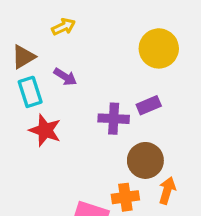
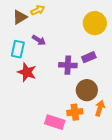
brown triangle: (23, 57) -> (20, 17), moved
cyan rectangle: (30, 92) -> (18, 49), turned 30

